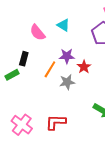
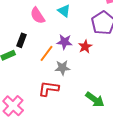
red star: (84, 67) -> (85, 47), moved
red L-shape: (56, 122) -> (49, 89), moved

